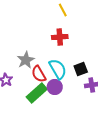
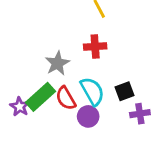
gray star: (26, 60) -> (57, 63), moved
green rectangle: (37, 93) -> (41, 97), moved

